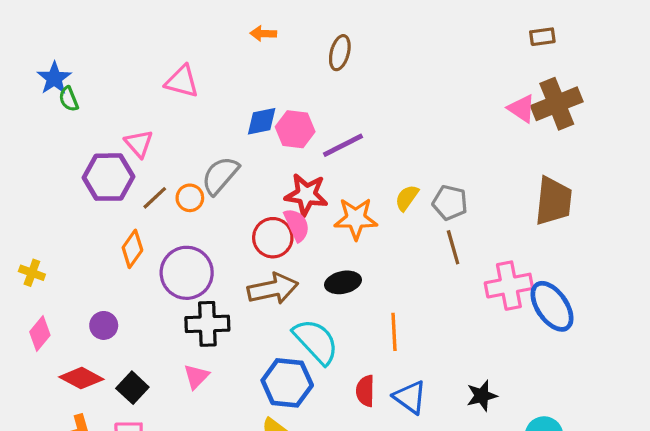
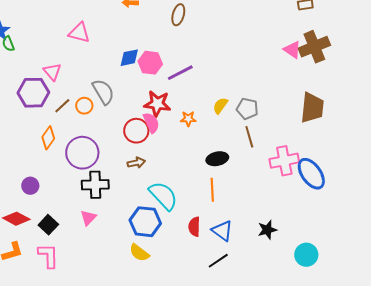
gray semicircle: (220, 175) -> (103, 92), turned 108
orange star: (356, 219) -> (188, 119), size x0.6
black ellipse: (343, 282) -> (217, 159), moved
brown arrow: (273, 289) -> (136, 163), size x0.6

